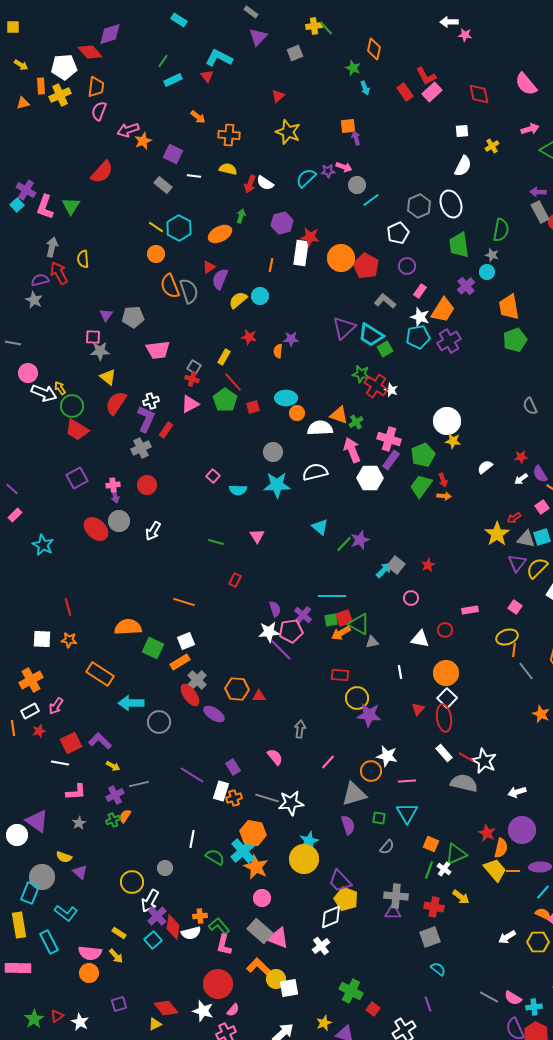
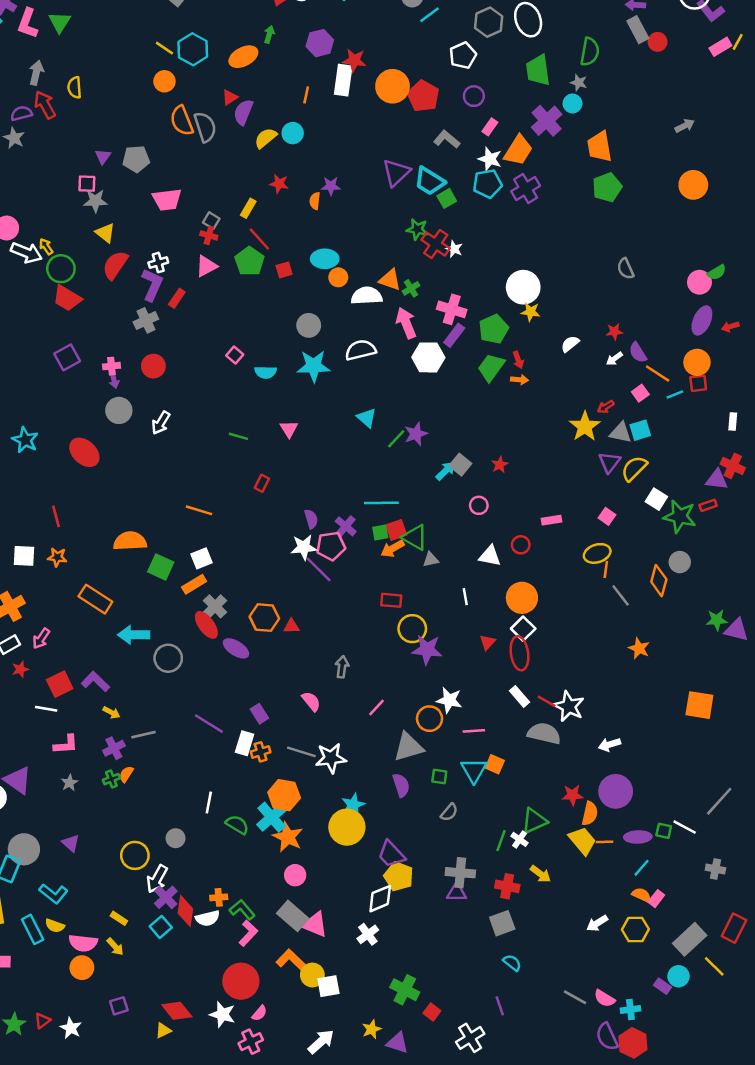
purple cross: (466, 286) -> (547, 121), size x1.4
red ellipse: (96, 529) -> (84, 452), moved
red star: (487, 833) -> (572, 795), turned -30
orange square: (431, 844) -> (495, 764), moved
yellow semicircle: (64, 857) -> (55, 926), moved
pink L-shape: (224, 945) -> (248, 933), turned -150

